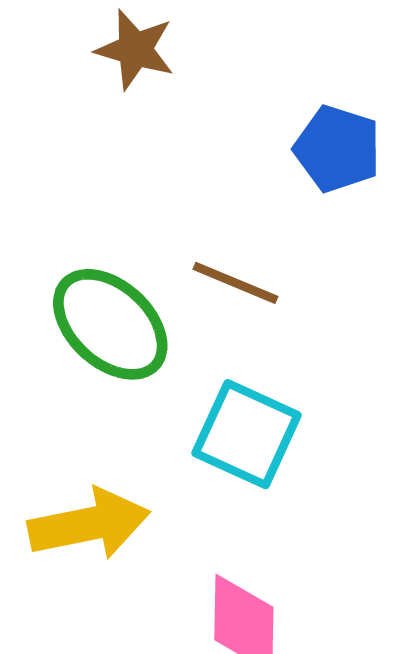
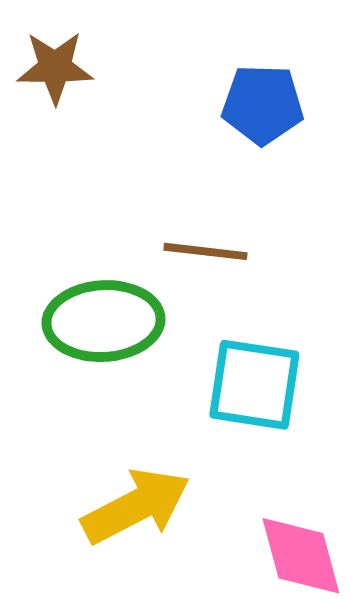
green ellipse: (110, 324) -> (104, 321), turned -30

